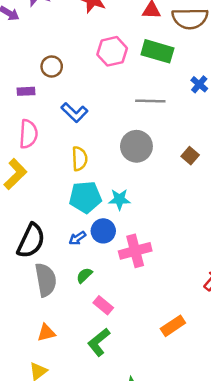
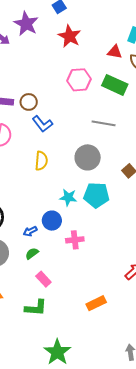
brown circle: (52, 66) -> (29, 102), moved
cyan pentagon: (85, 197) -> (96, 195), moved
blue arrow: (77, 238) -> (30, 231), moved
pink cross: (135, 251) -> (75, 240), size x0.7
green L-shape: (99, 342) -> (36, 308), turned -145

